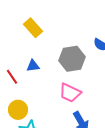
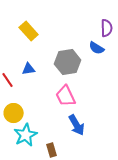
pink trapezoid: (70, 93) -> (66, 96), turned 40

